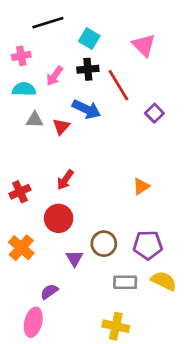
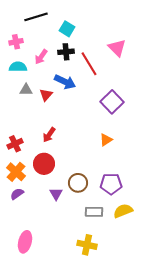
pink triangle: (144, 45) -> (117, 48), moved
purple square: (154, 113) -> (112, 102), moved, size x1.6
orange cross: (21, 248) -> (16, 172), moved
yellow semicircle: (164, 281) -> (123, 211), turned -48
purple semicircle: (49, 292) -> (17, 194), moved

